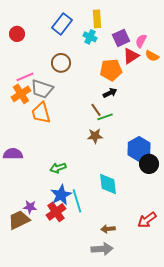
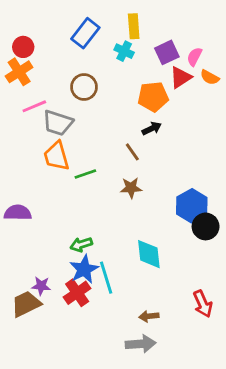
orange cross: (21, 94) -> (19, 72), moved
green line: (105, 117) -> (85, 174), moved
green arrow: (58, 168) -> (81, 244), moved
red arrow: (147, 220) -> (203, 304), turned -78

